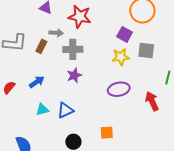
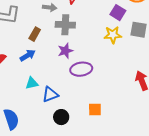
brown rectangle: (41, 46) -> (35, 34), moved
purple ellipse: (119, 89) -> (81, 69), moved
blue triangle: (65, 110) -> (50, 94), moved

